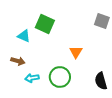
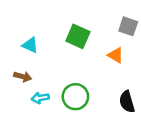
green square: (45, 24) -> (78, 36), moved
orange triangle: (76, 52) -> (116, 55), moved, turned -32

